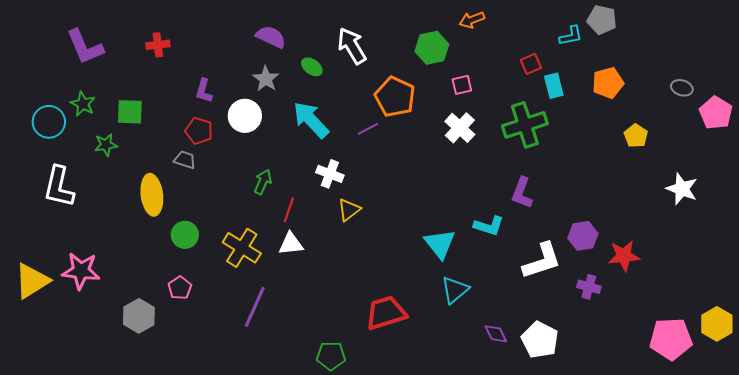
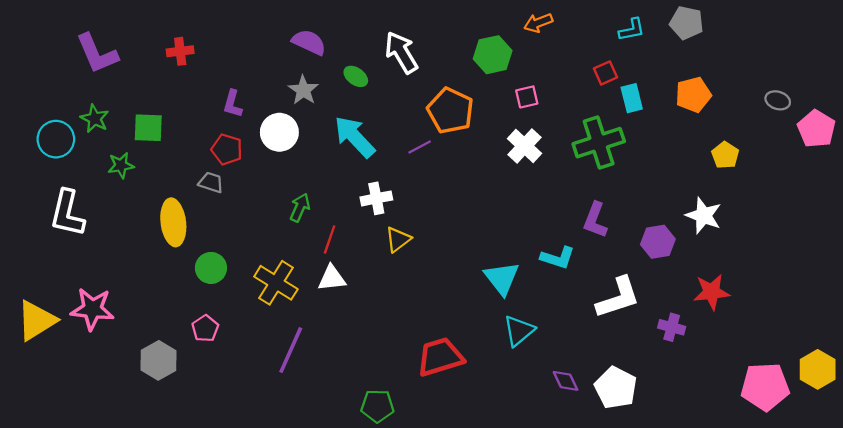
cyan L-shape: (571, 36) -> (632, 30), moved
white cross: (330, 174) -> (376, 198), turned -32
white star: (682, 189) -> (704, 216), moved
purple hexagon: (583, 236) -> (658, 242), moved

